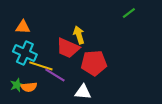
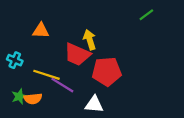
orange triangle: (23, 27) -> (41, 31), moved
cyan cross: (25, 53) -> (15, 60), moved, size x0.6

